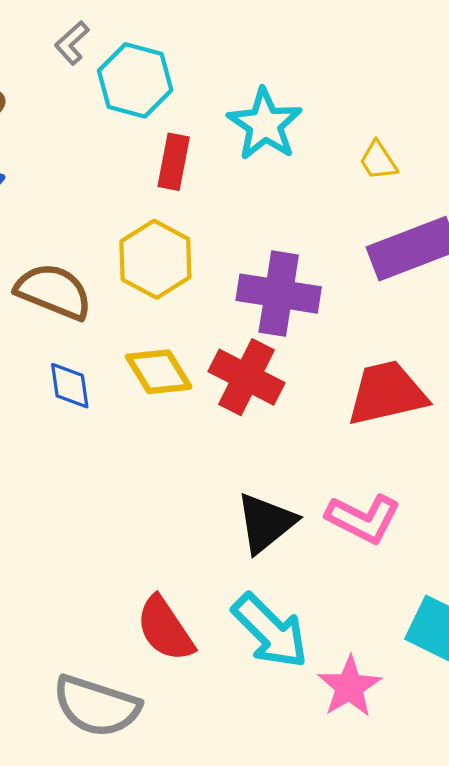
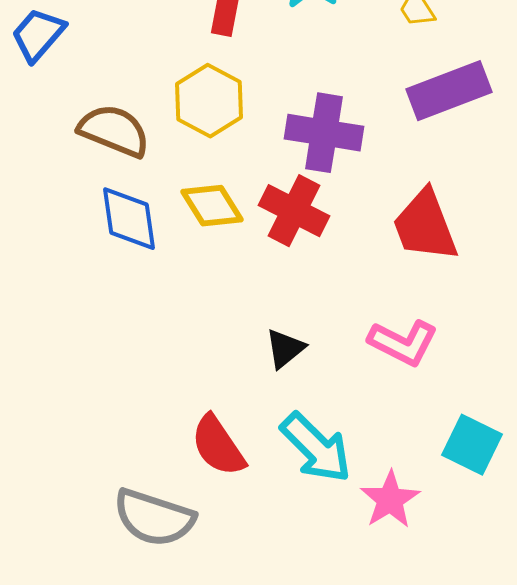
blue diamond: (70, 386) -> (129, 219), size x1.5
red trapezoid: (387, 393) -> (425, 226), turned -98
black triangle: (266, 523) -> (285, 349), moved, size x0.7

